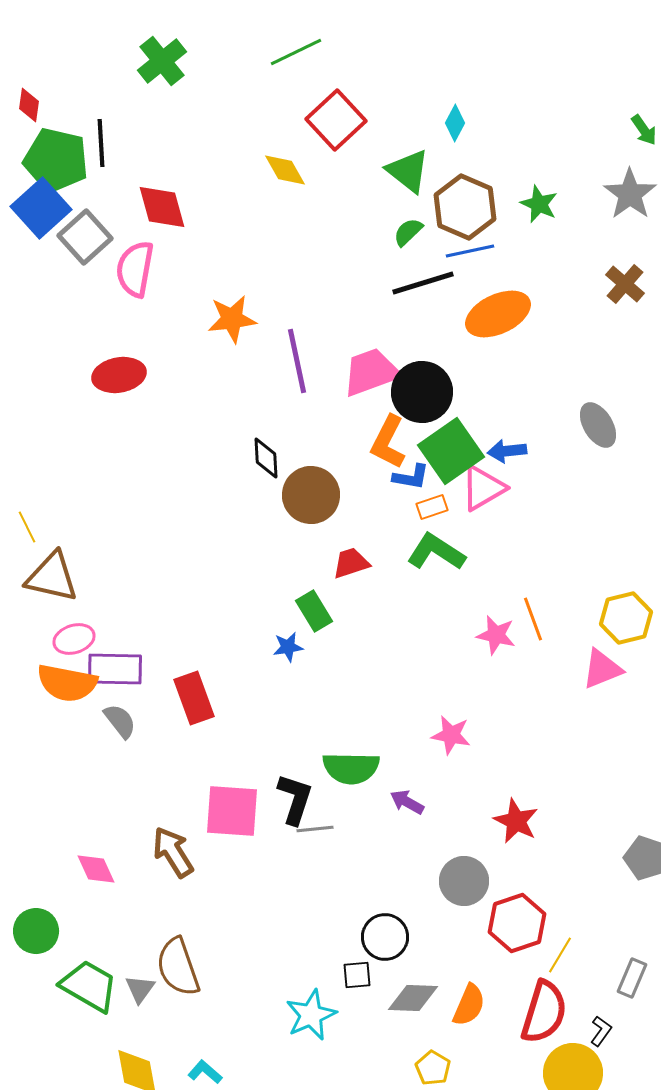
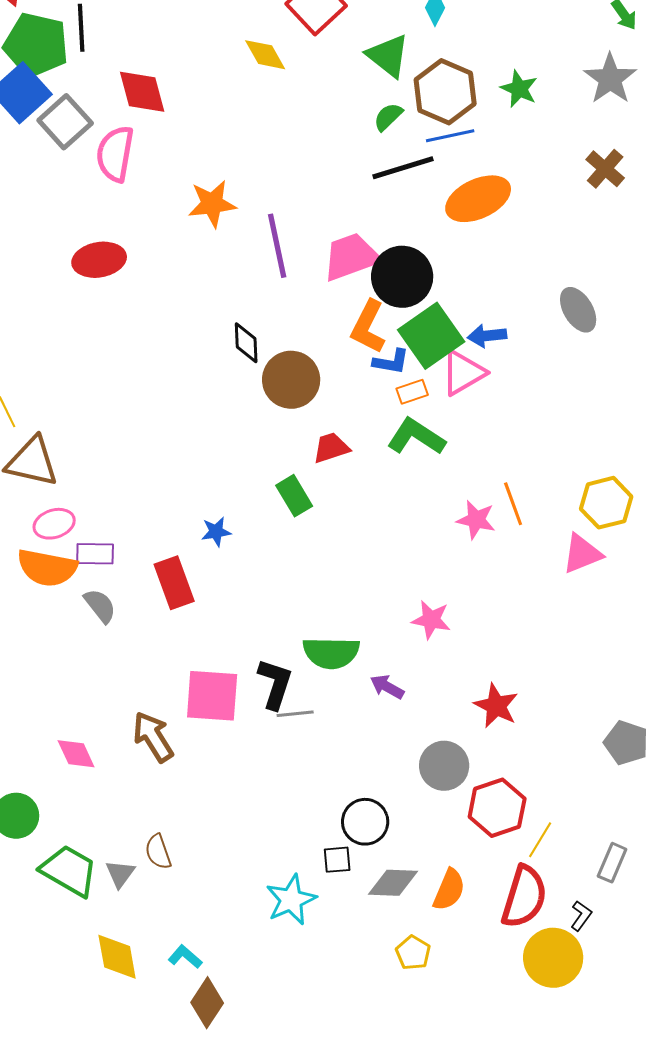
blue star: (288, 647) -> (216, 532), moved
purple rectangle: (115, 669) -> (95, 554), size x0.7
brown semicircle: (178, 967) -> (158, 852), size x0.6

